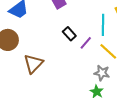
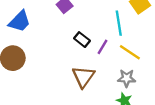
brown triangle: (33, 64) -> (83, 77), moved

